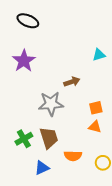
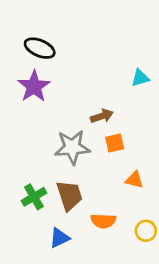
black ellipse: (28, 21) -> (40, 48), moved
orange square: (96, 108) -> (115, 143), moved

